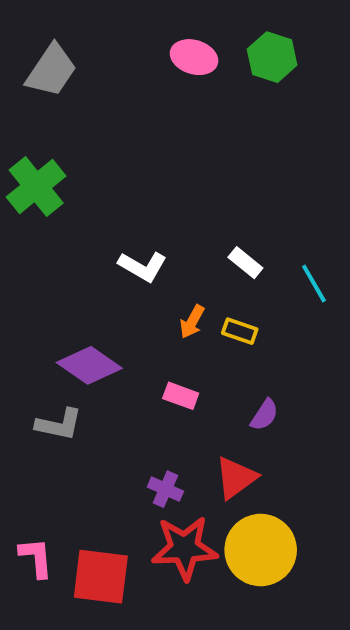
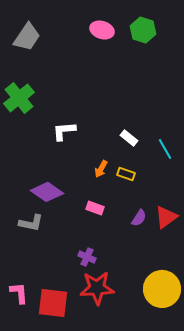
white L-shape: (143, 266) -> (64, 131), moved, turned 145
red triangle: (236, 478) -> (166, 217), moved
yellow circle: (261, 550) -> (162, 289), moved

